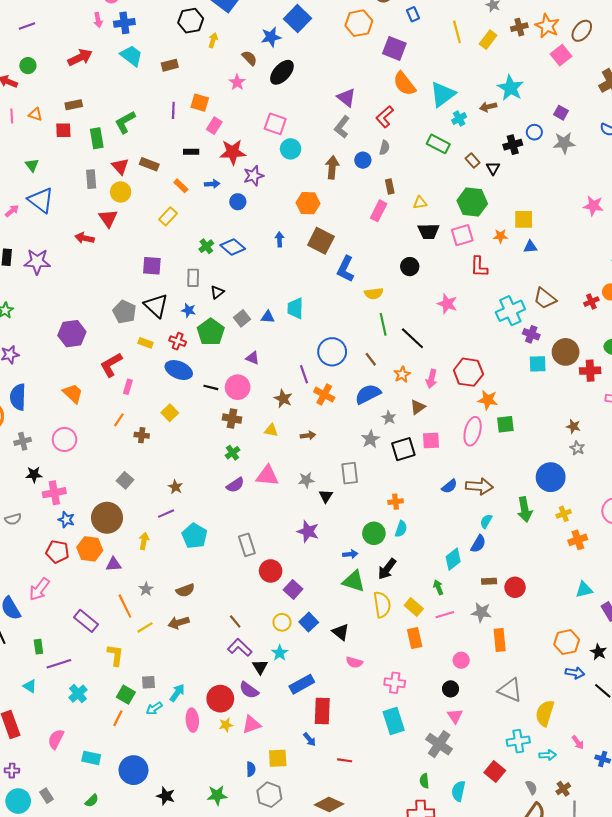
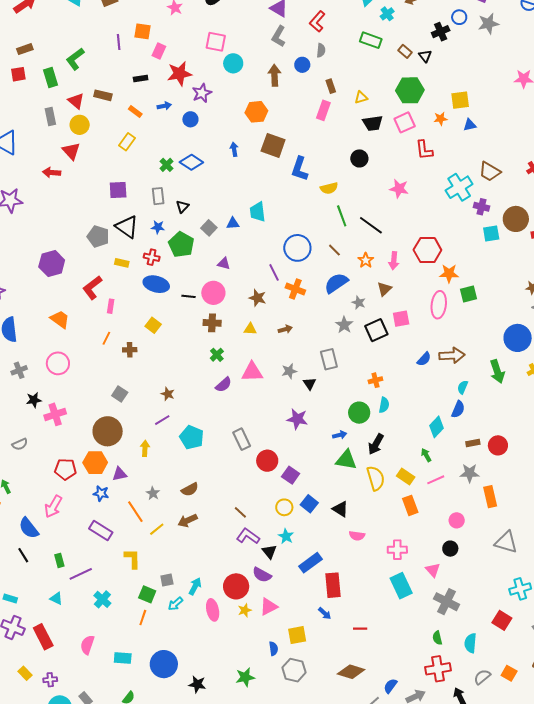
blue star: (66, 520) -> (101, 493), moved
pink triangle: (455, 716) -> (433, 570), moved

